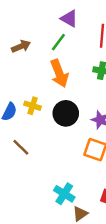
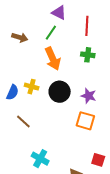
brown arrow: (21, 46) -> (20, 37), turned 42
cyan cross: (64, 194) -> (40, 159), moved

